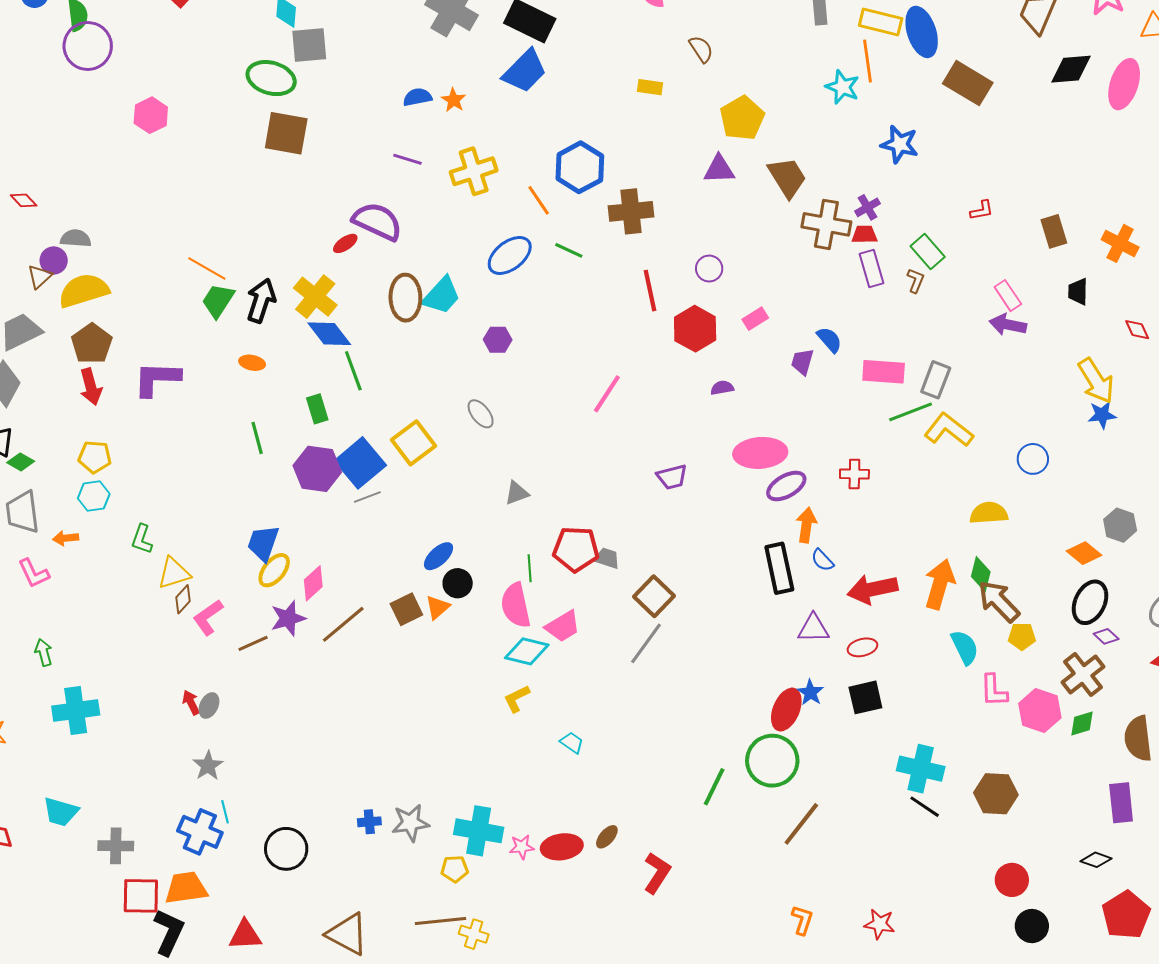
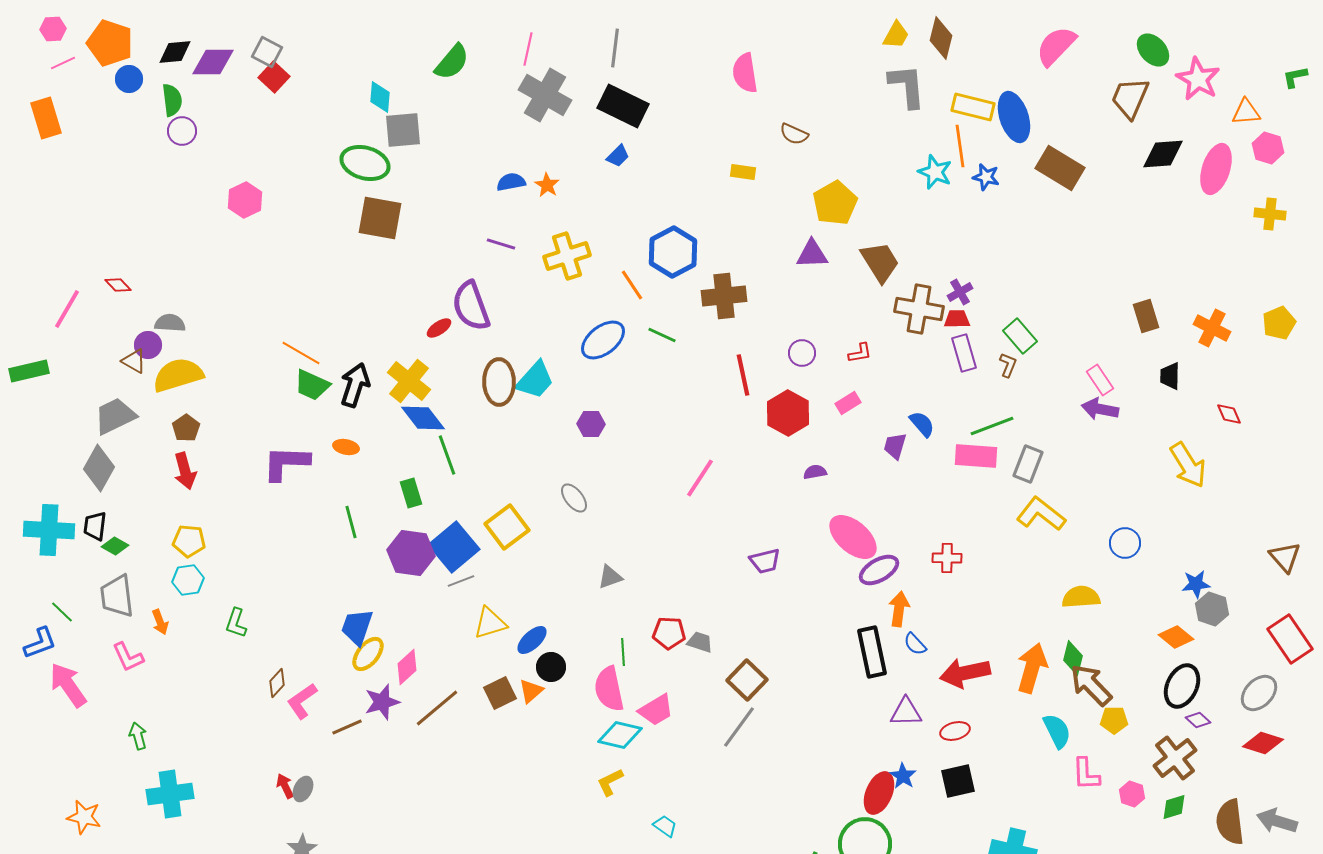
purple circle: (88, 46) -> (182, 131), size x0.6
brown semicircle: (701, 49) -> (794, 134), turned 148
blue trapezoid: (525, 71) -> (618, 156), size x0.5
blue star: (900, 144) -> (986, 177), moved, size x0.7
red L-shape: (982, 210) -> (860, 353), moved
purple semicircle: (377, 221) -> (471, 306), turned -135
brown triangle: (40, 277) -> (134, 361), turned -48
green trapezoid: (218, 301) -> (312, 385), turned -99
brown pentagon: (92, 344) -> (186, 428), size x0.7
purple L-shape: (157, 379) -> (286, 463), moved
green line: (911, 412) -> (992, 426), moved
blue star: (1102, 415) -> (1196, 584), moved
pink ellipse: (760, 453) -> (853, 537), turned 45
orange arrow: (66, 538) -> (160, 622), turned -105
red pentagon: (576, 549) -> (669, 633), size x0.7
yellow triangle: (174, 573) -> (490, 623), moved
pink hexagon: (1040, 711) -> (1132, 794), size x0.6

